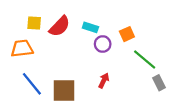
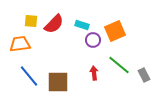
orange square: (127, 34) -> (115, 31), size x1.5
green line: (145, 59) -> (119, 65), moved
red arrow: (104, 80) -> (94, 73), turned -32

